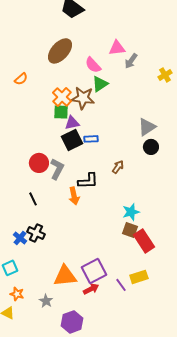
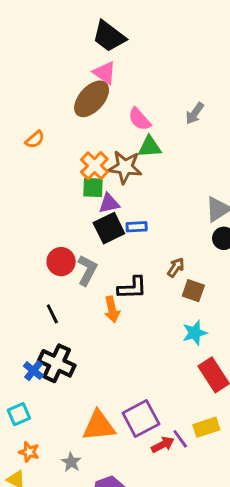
pink triangle: (117, 48) -> (105, 73), moved, turned 42
green triangle: (100, 84) -> (150, 147), turned 30
brown square: (130, 230) -> (193, 291), moved
black cross: (36, 233) -> (57, 363), size x1.4
red arrow: (91, 289) -> (163, 445), moved

